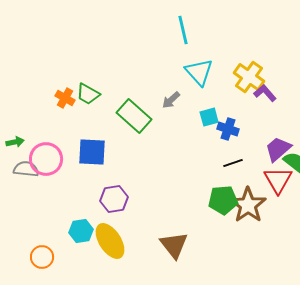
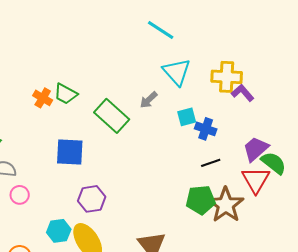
cyan line: (183, 30) -> (161, 30), turned -44
yellow cross: (249, 77) -> (227, 77), turned -32
pink circle: (46, 159) -> (20, 195), moved, size x0.6

